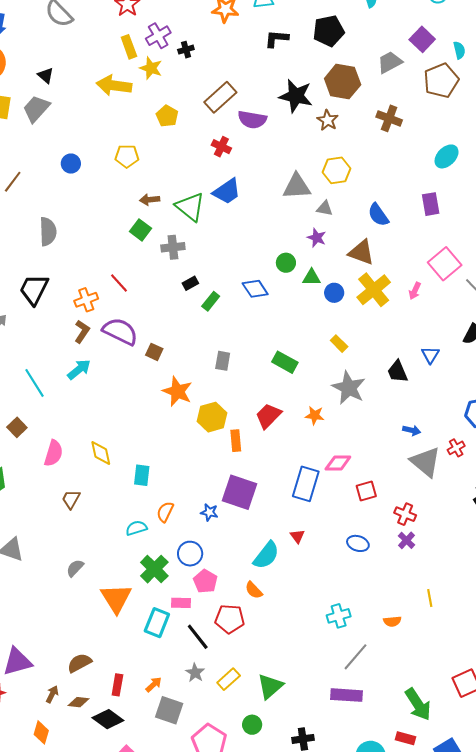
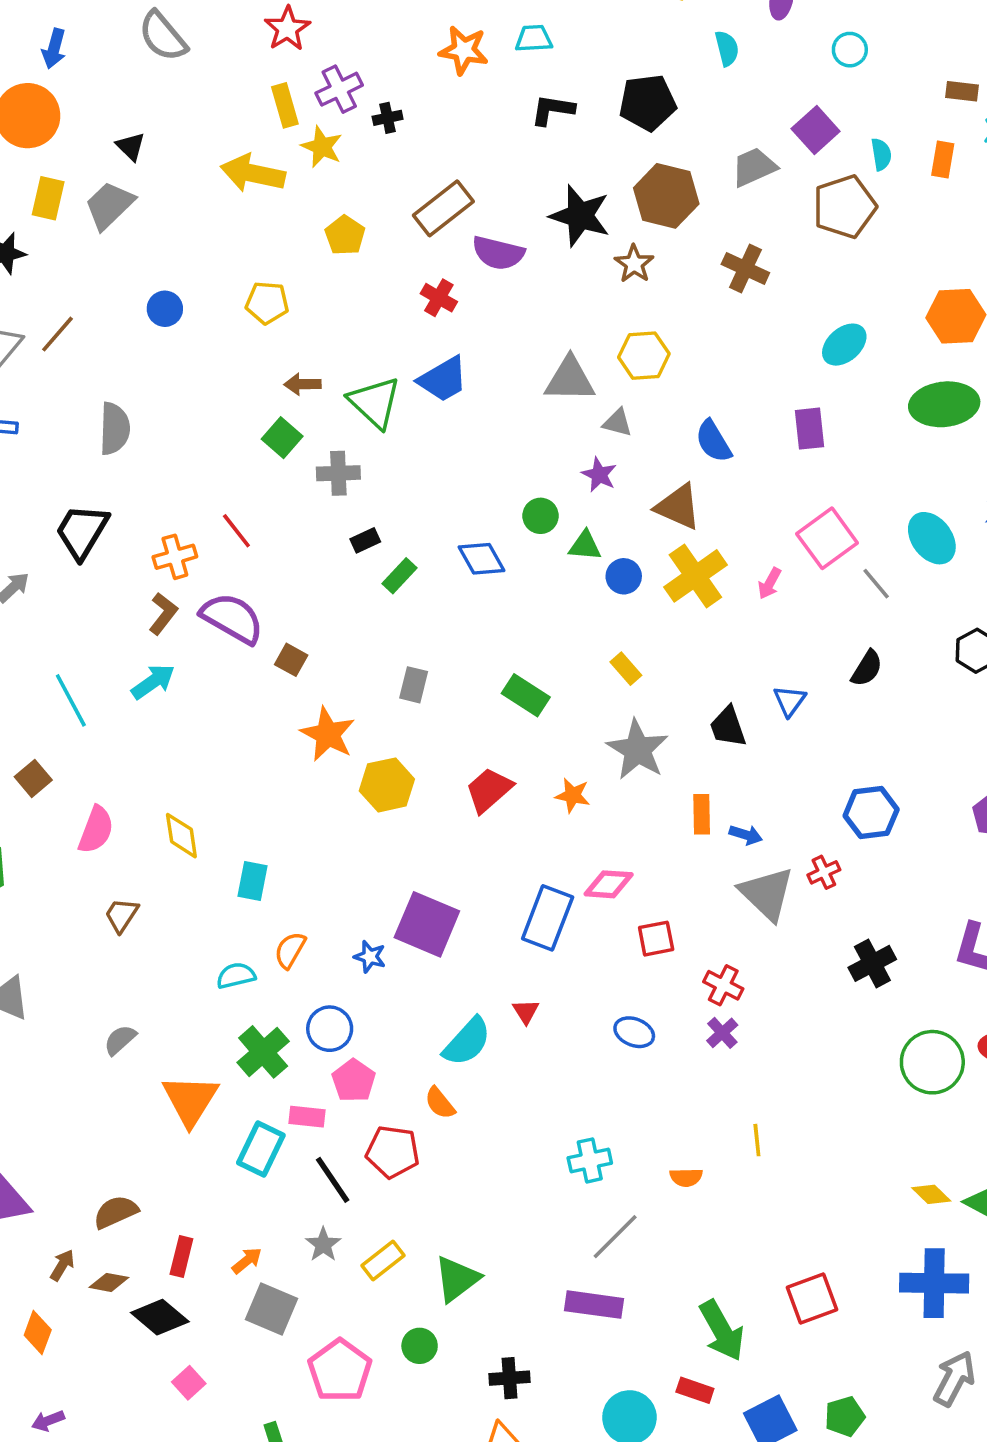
orange rectangle: (236, 441) -> (702, 814), moved

